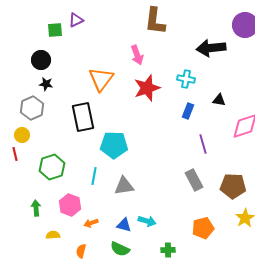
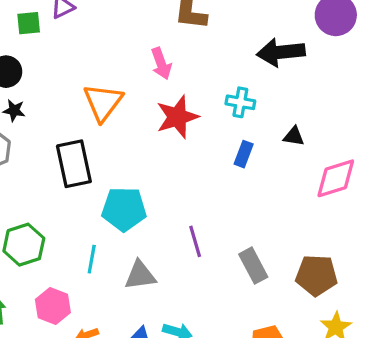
purple line: (203, 144) -> (195, 241), moved

